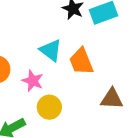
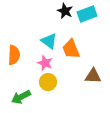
pink star: (33, 81) -> (45, 63), moved

